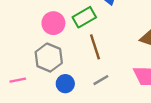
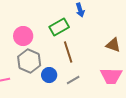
pink circle: (53, 23) -> (23, 36), moved
blue circle: (65, 84) -> (49, 75), moved

